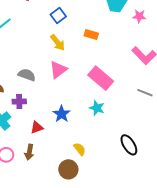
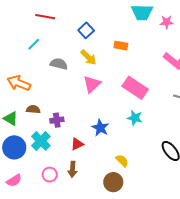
gray semicircle: (27, 75) -> (59, 64), moved

